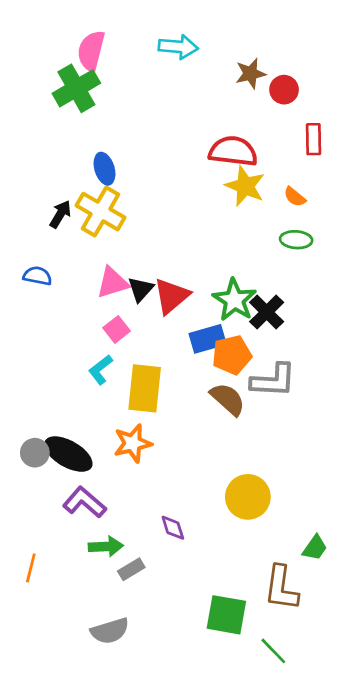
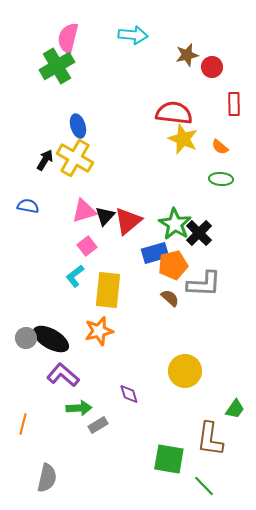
brown semicircle: (228, 399) -> (170, 298), size x0.7
gray semicircle: (110, 631) -> (47, 478), moved, turned -60

